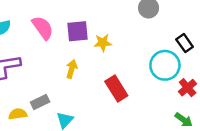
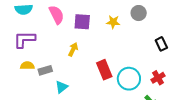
yellow star: (103, 43) -> (113, 22), moved
cyan circle: (165, 65) -> (129, 79), moved
yellow semicircle: (18, 114) -> (27, 66), moved

